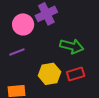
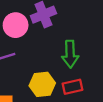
green arrow: (72, 46) -> (70, 54), turned 70

